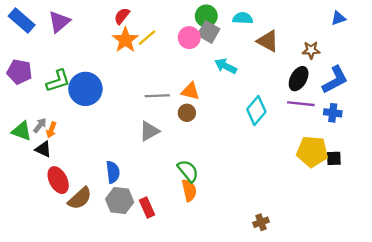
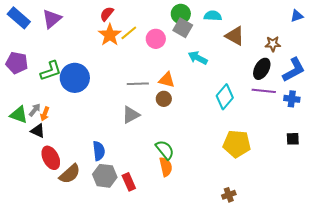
pink circle: (189, 38) -> (156, 39), moved
yellow pentagon: (312, 152) -> (237, 144), moved

